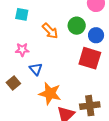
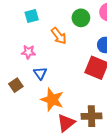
cyan square: (22, 14) -> (32, 16), turned -32
green circle: (77, 26) -> (81, 18), moved

